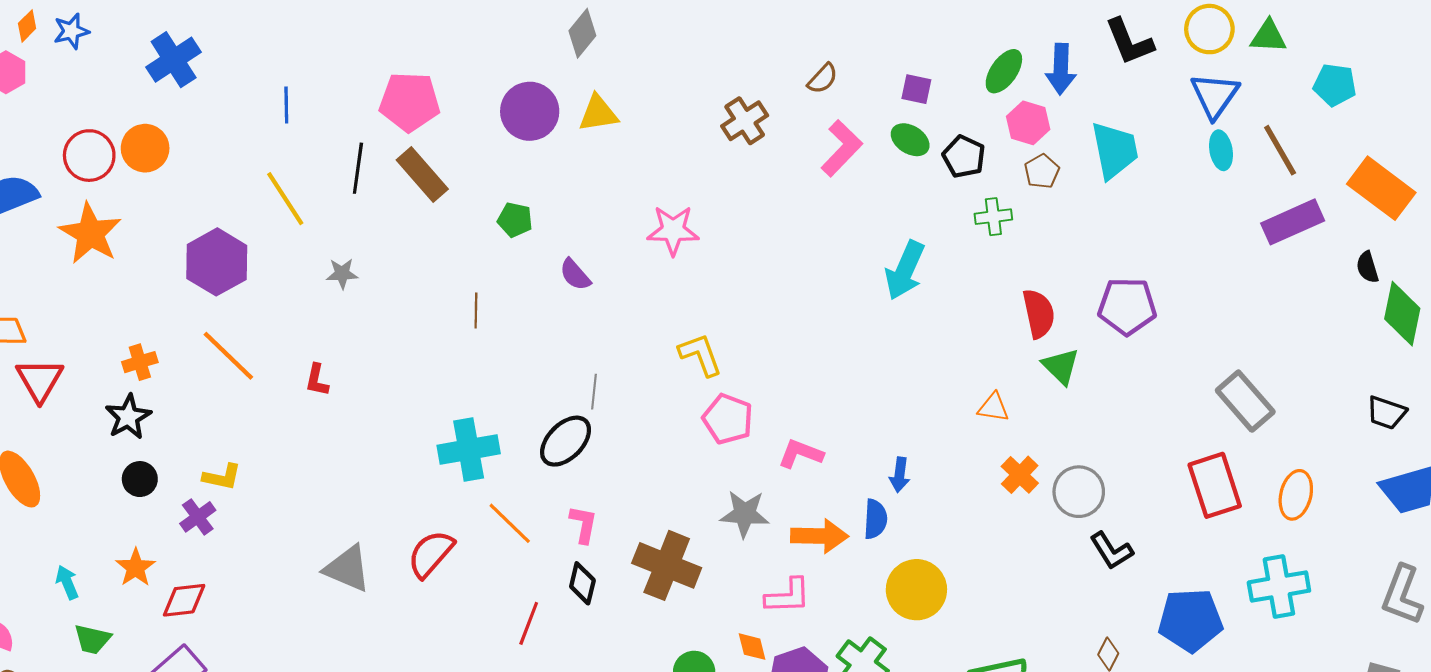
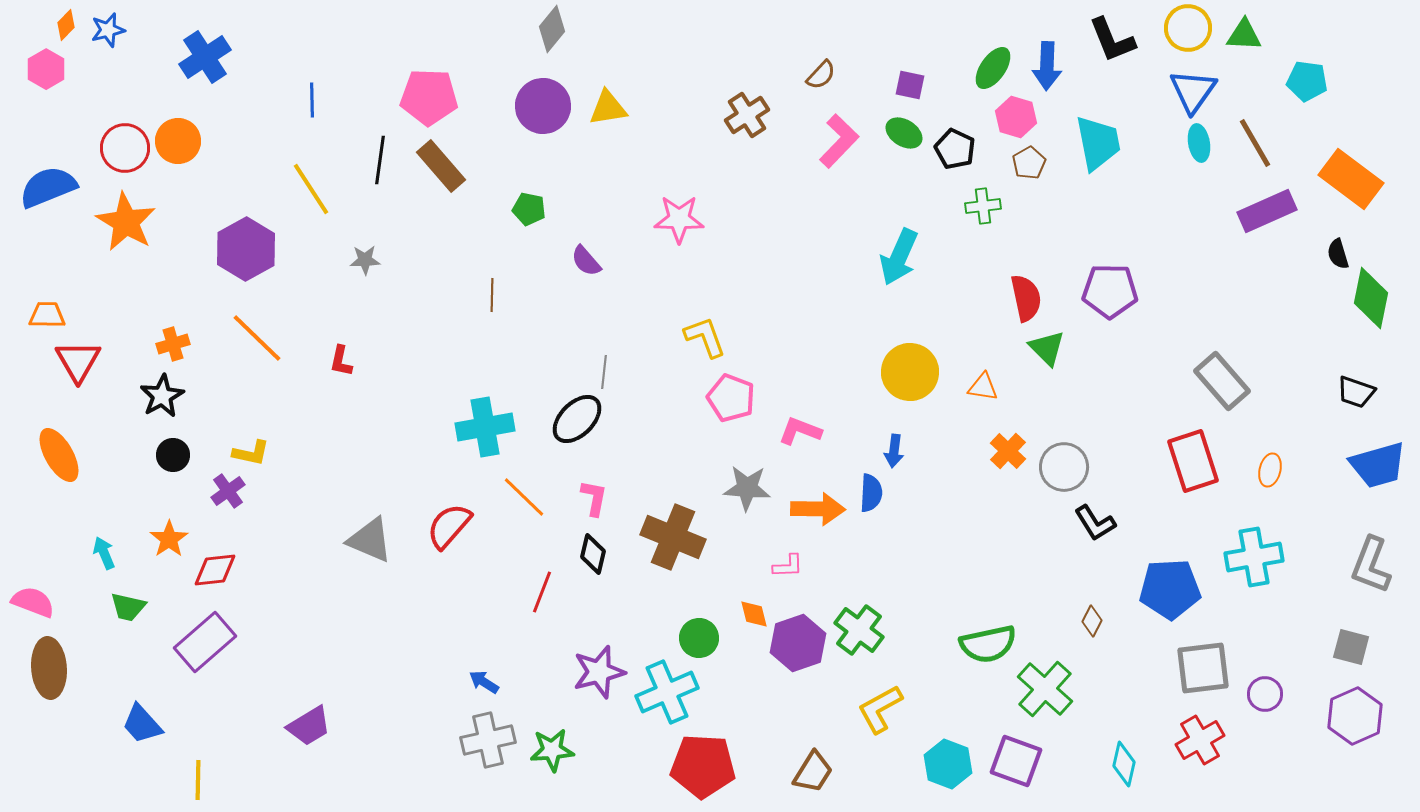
gray diamond: (582, 33) -> (552, 29), moved
orange ellipse: (1296, 495) -> (1270, 470), size x0.7
yellow circle: (916, 590) -> (910, 372), moved
pink L-shape: (788, 596) -> (788, 566), size x0.7

